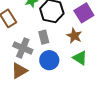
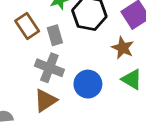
gray rectangle: (44, 37) -> (55, 35), moved

